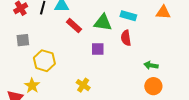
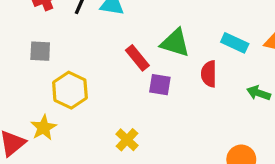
cyan rectangle: (128, 16) -> (235, 43), moved
red rectangle: (74, 26) -> (137, 58), moved
green arrow: (151, 65) -> (259, 93), moved

